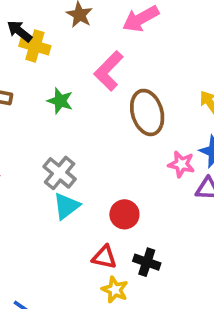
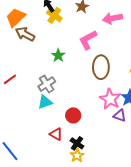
green star: (60, 101) -> (58, 55), moved
pink star: (181, 164) -> (110, 99), size x1.5
yellow star: (115, 290) -> (77, 156), moved

